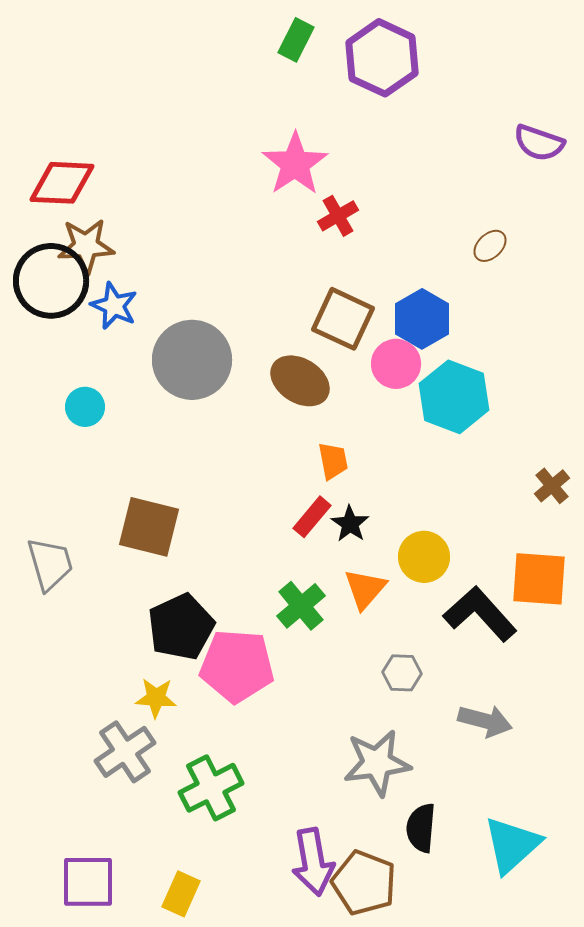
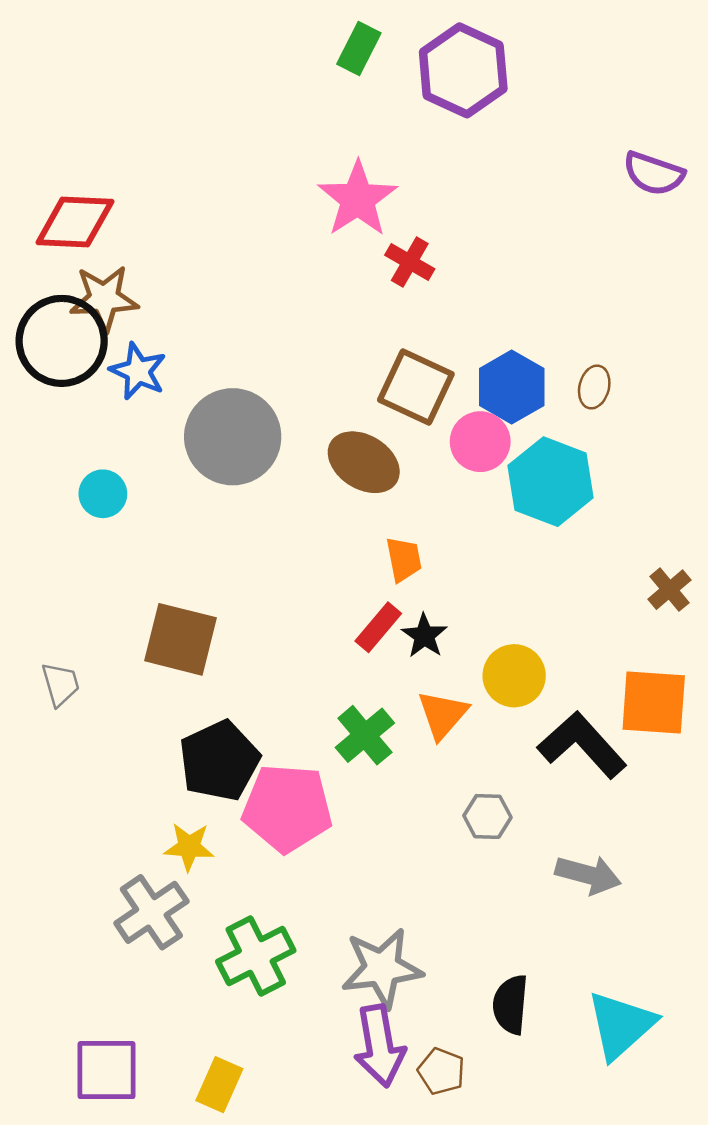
red cross: (338, 216) -> (410, 262), turned -30
brown ellipse: (490, 246) -> (594, 387), moved, turned -32
gray trapezoid: (50, 564) -> (60, 684), size x0.7
gray star: (377, 763) -> (382, 968), moved
brown pentagon: (364, 883) -> (441, 1071), size x0.6

